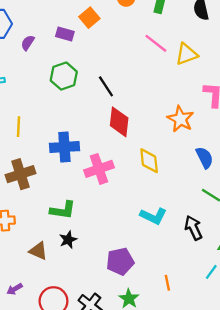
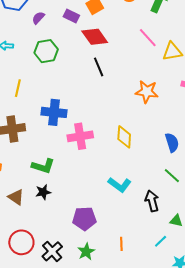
green hexagon: (64, 76) -> (46, 51), moved
orange star: (180, 119) -> (147, 92), moved, turned -30
red diamond: (119, 122) -> (95, 37), moved, turned -52

